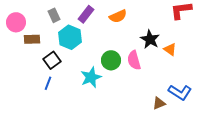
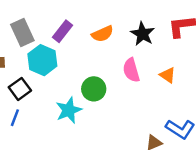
gray rectangle: (54, 15) -> (22, 33), size x1.5
black star: (150, 39) -> (143, 34), moved
pink semicircle: (134, 60) -> (131, 70), moved

